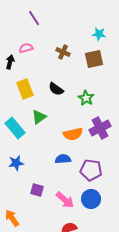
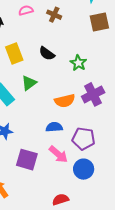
pink semicircle: (26, 48) -> (26, 10), moved
brown square: (94, 59) -> (99, 22), moved
purple square: (37, 190) -> (27, 160), size x1.5
pink arrow: (65, 200) -> (58, 154), moved

